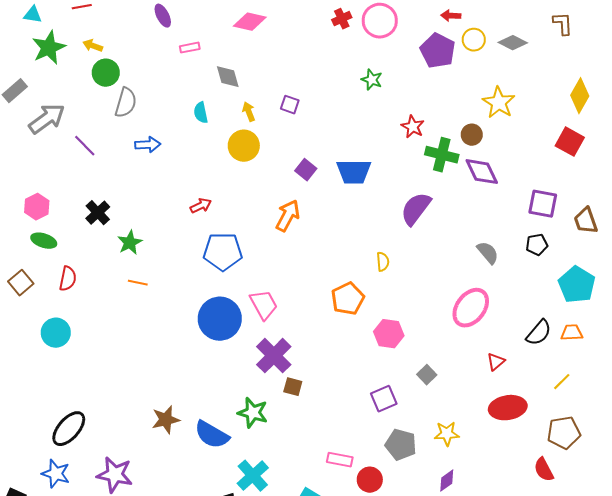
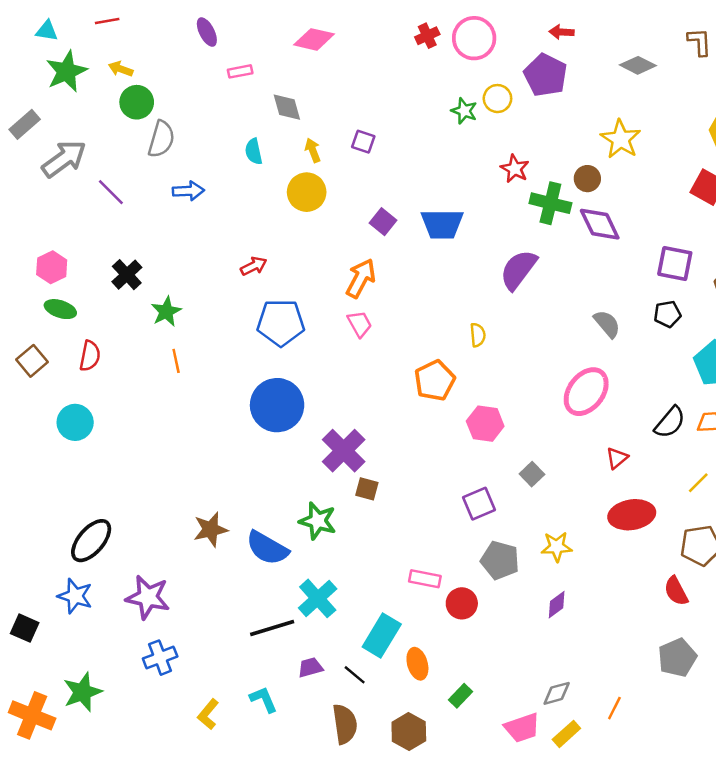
yellow circle: (474, 40) -> (497, 99), moved
orange line: (138, 283) -> (176, 361), turned 66
pink trapezoid: (264, 305) -> (360, 324), moved, size x0.7

